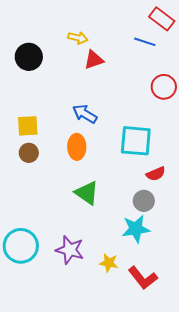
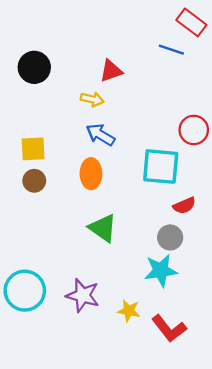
yellow arrow: (78, 38) -> (92, 99), moved
red circle: (164, 87) -> (194, 130), moved

